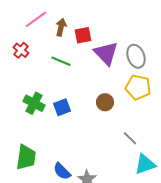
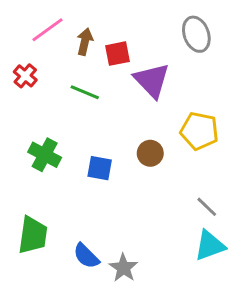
gray ellipse: (136, 56) -> (196, 34), moved
blue square: (62, 107) -> (100, 168), moved, turned 30
gray line: (130, 138) -> (207, 207), moved

